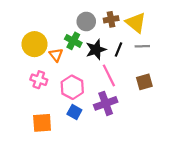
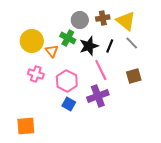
gray line: (142, 46) -> (132, 43), turned 48
orange square: (42, 123) -> (26, 126), moved

